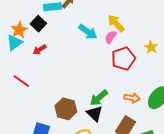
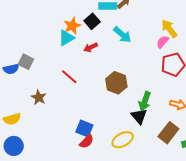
cyan arrow: (88, 32) -> (122, 35), moved
green arrow: (99, 98) -> (145, 101), turned -36
brown hexagon: (66, 109) -> (116, 83), moved

